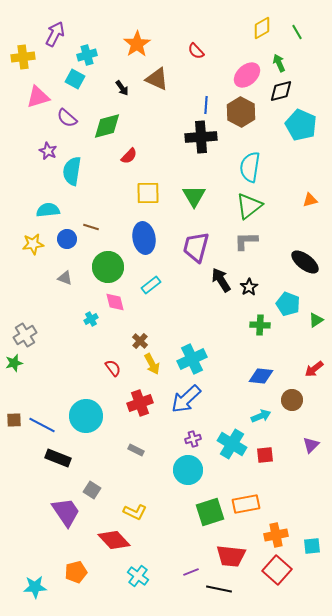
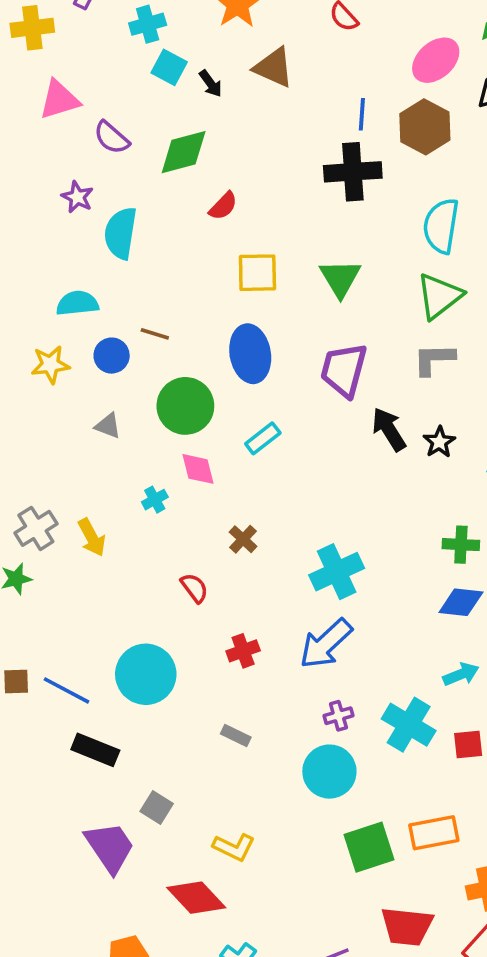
cyan square: (75, 79) -> (169, 67), moved
green cross: (260, 325) -> (461, 545), moved
yellow arrow: (152, 364) -> (92, 537), moved
red cross: (140, 403) -> (243, 651), size x0.7

